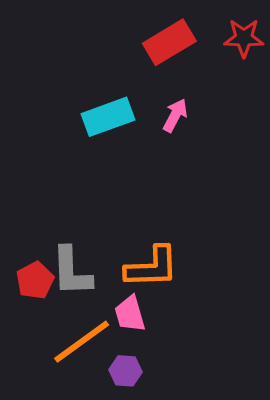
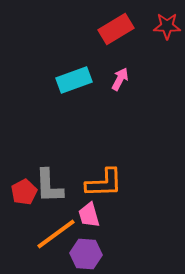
purple hexagon: (126, 371) -> (86, 254), size x1.4

